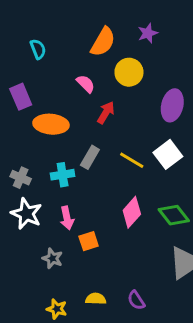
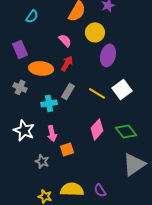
cyan semicircle: (38, 49) -> (32, 16), turned 56
purple ellipse: (172, 105) -> (108, 55), moved
red arrow: (106, 113) -> (67, 63), moved
gray cross: (21, 178) -> (20, 87), moved
yellow semicircle: (96, 299) -> (72, 189), size x1.6

